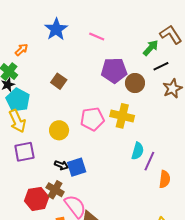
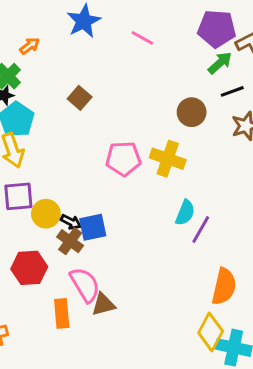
purple pentagon: (114, 70) -> (217, 29), moved
yellow circle: (59, 130) -> (46, 214), moved
orange semicircle: (165, 179) -> (224, 287), moved, size x1.4
brown cross: (55, 190) -> (70, 241), moved

